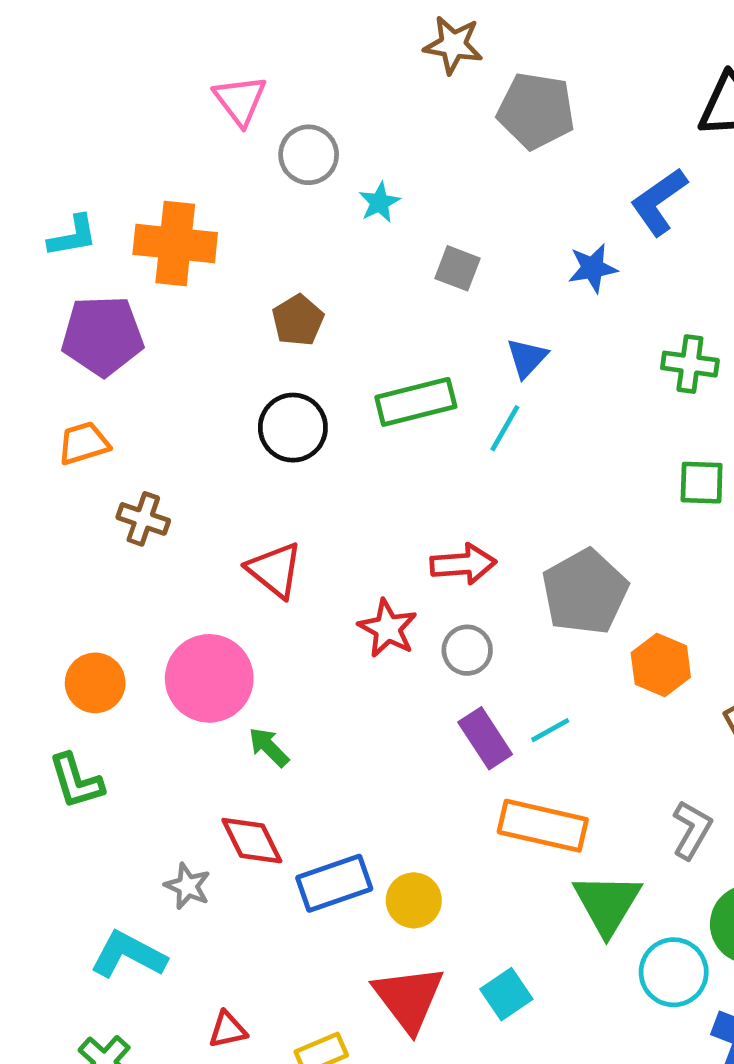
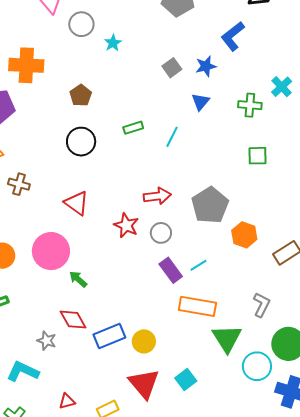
gray square: (458, 268) -> (172, 68), moved, turned 36
blue triangle: (527, 358) -> (200, 102), moved
green rectangle: (416, 402) -> (133, 128), size x0.6

